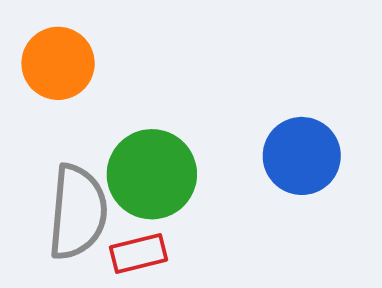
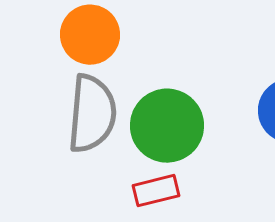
gray semicircle: (78, 212) -> (92, 114), moved

